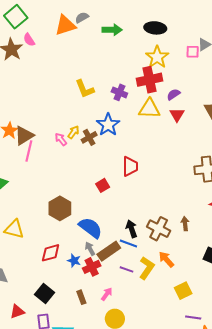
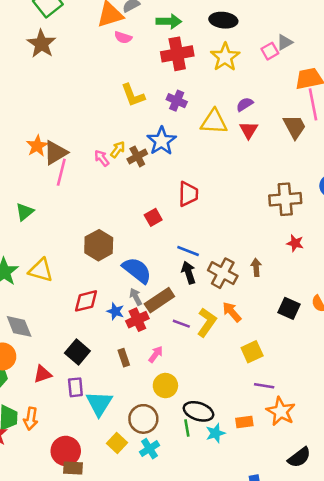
pink semicircle: (29, 40) -> (123, 37), moved, turned -40
pink square: (193, 52) -> (270, 51), turned -32
red cross: (149, 80) -> (177, 54), moved
blue line: (128, 244) -> (188, 251), moved

